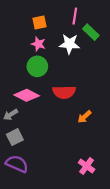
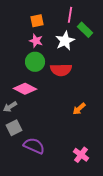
white star: (69, 44) -> (65, 41), turned -30
red semicircle: (64, 92) -> (61, 70), moved
purple semicircle: (17, 164) -> (34, 146), moved

